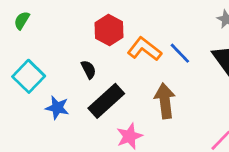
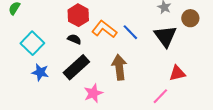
black semicircle: (89, 69) -> (74, 39), moved, turned -40
cyan square: (29, 76) -> (32, 43), moved

